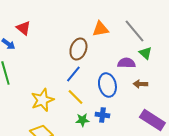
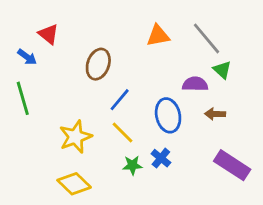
brown ellipse: (78, 49) -> (98, 64), moved
blue cross: (102, 115) -> (161, 158), turned 32

